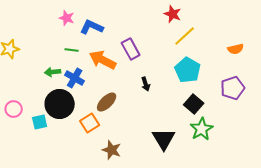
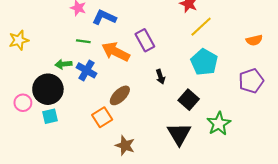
black circle: (60, 104) -> (48, 89), moved
black square: (194, 104) -> (189, 100), moved

